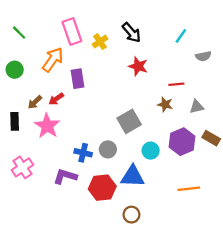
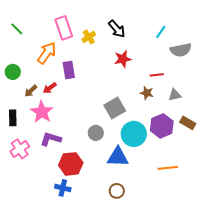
gray semicircle: (203, 56) -> (181, 50), size x1.5
red star: (138, 66) -> (123, 59), turned -30
green circle: (15, 70) -> (13, 72), moved
black rectangle: (15, 121) -> (13, 118), moved
cyan circle: (151, 151) -> (134, 134), size x1.6
blue cross: (83, 153) -> (63, 188), moved
purple L-shape: (65, 176) -> (51, 139), moved
red hexagon: (102, 188) -> (71, 164), moved

